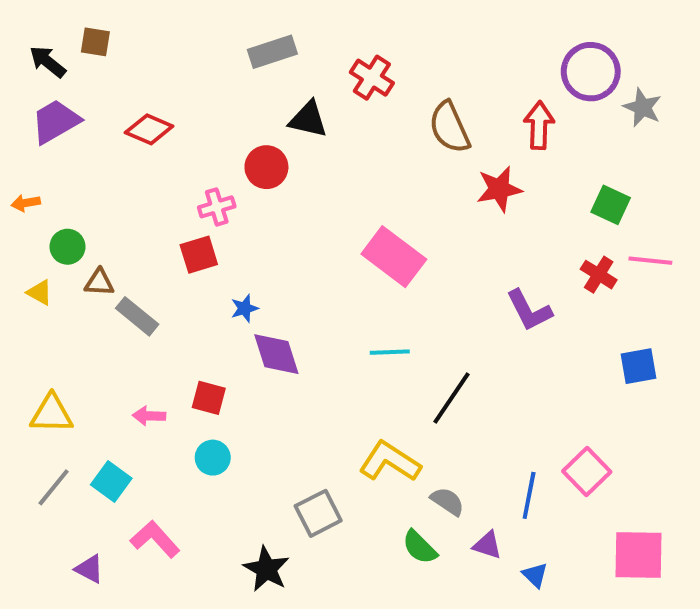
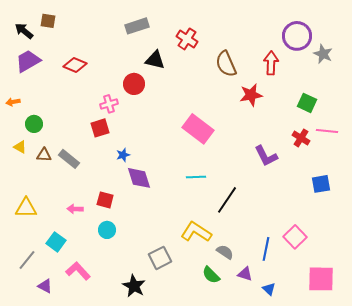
brown triangle: (99, 283) -> (44, 155), moved
gray line: (54, 487) -> (27, 260), moved

